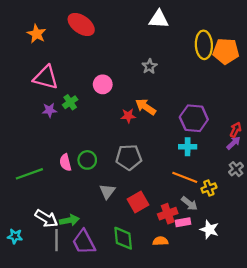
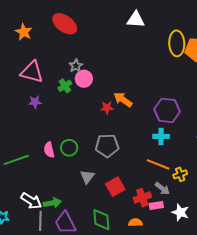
gray star: (149, 66) -> (76, 66), moved
green cross: (70, 102) -> (65, 86), moved

